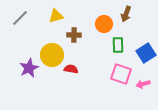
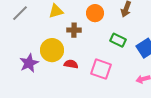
orange circle: (104, 24) -> (95, 13), moved
green rectangle: (118, 45) -> (118, 40), turned -63
pink square: (121, 74) -> (101, 69), moved

